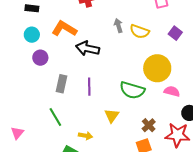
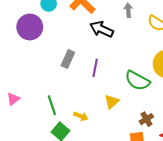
gray arrow: (118, 26) -> (128, 10), moved
purple circle: (40, 58) -> (30, 27), moved, size x1.6
green line: (55, 117) -> (52, 105), moved

